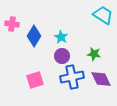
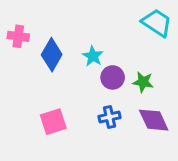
purple circle: (62, 56) -> (113, 77), moved
blue cross: (72, 77) -> (110, 117), size x0.6

